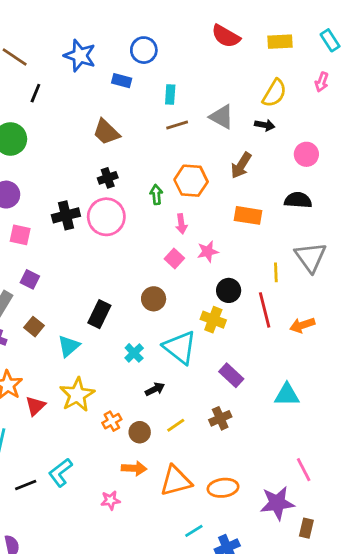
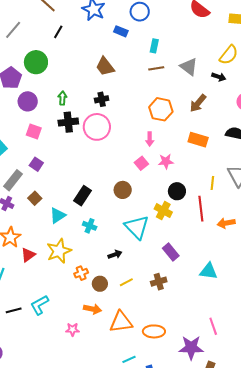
green arrow: (156, 195) -> (62, 98), moved
cyan cross: (134, 353) -> (90, 226), moved, turned -32

